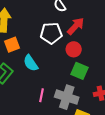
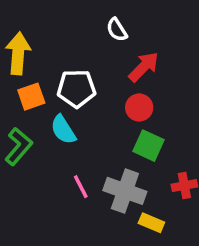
white pentagon: (51, 33) -> (76, 88), moved
pink line: (41, 95) -> (81, 187), turned -40

